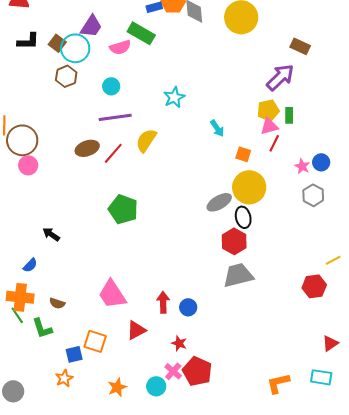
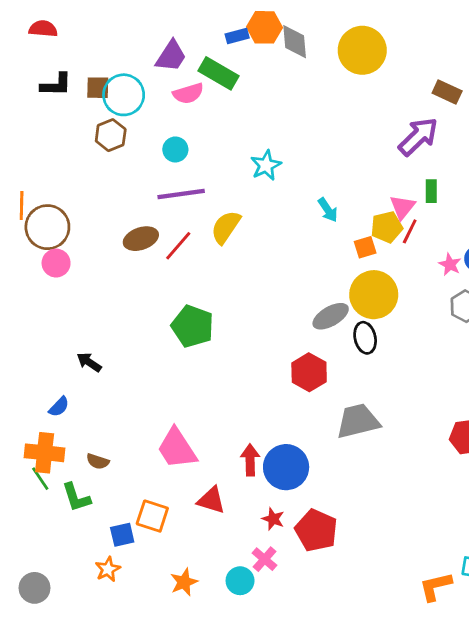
purple trapezoid: (91, 26) -> (171, 56), moved
brown square: (57, 43) -> (98, 88), turned -36
yellow pentagon: (268, 110) -> (387, 227), moved
pink triangle: (269, 126) -> (402, 207), turned -36
orange square: (243, 154) -> (365, 247), turned -35
red hexagon: (234, 241) -> (309, 372), moved
blue circle: (188, 307) -> (286, 467), size x1.8
red triangle: (136, 330) -> (211, 500), turned 45
red pentagon: (197, 371) -> (316, 530), moved
orange L-shape: (278, 383) -> (436, 586), moved

